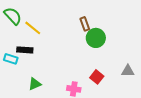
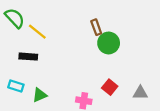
cyan rectangle: (11, 59) -> (16, 86), moved
gray triangle: (128, 71) -> (140, 93), moved

